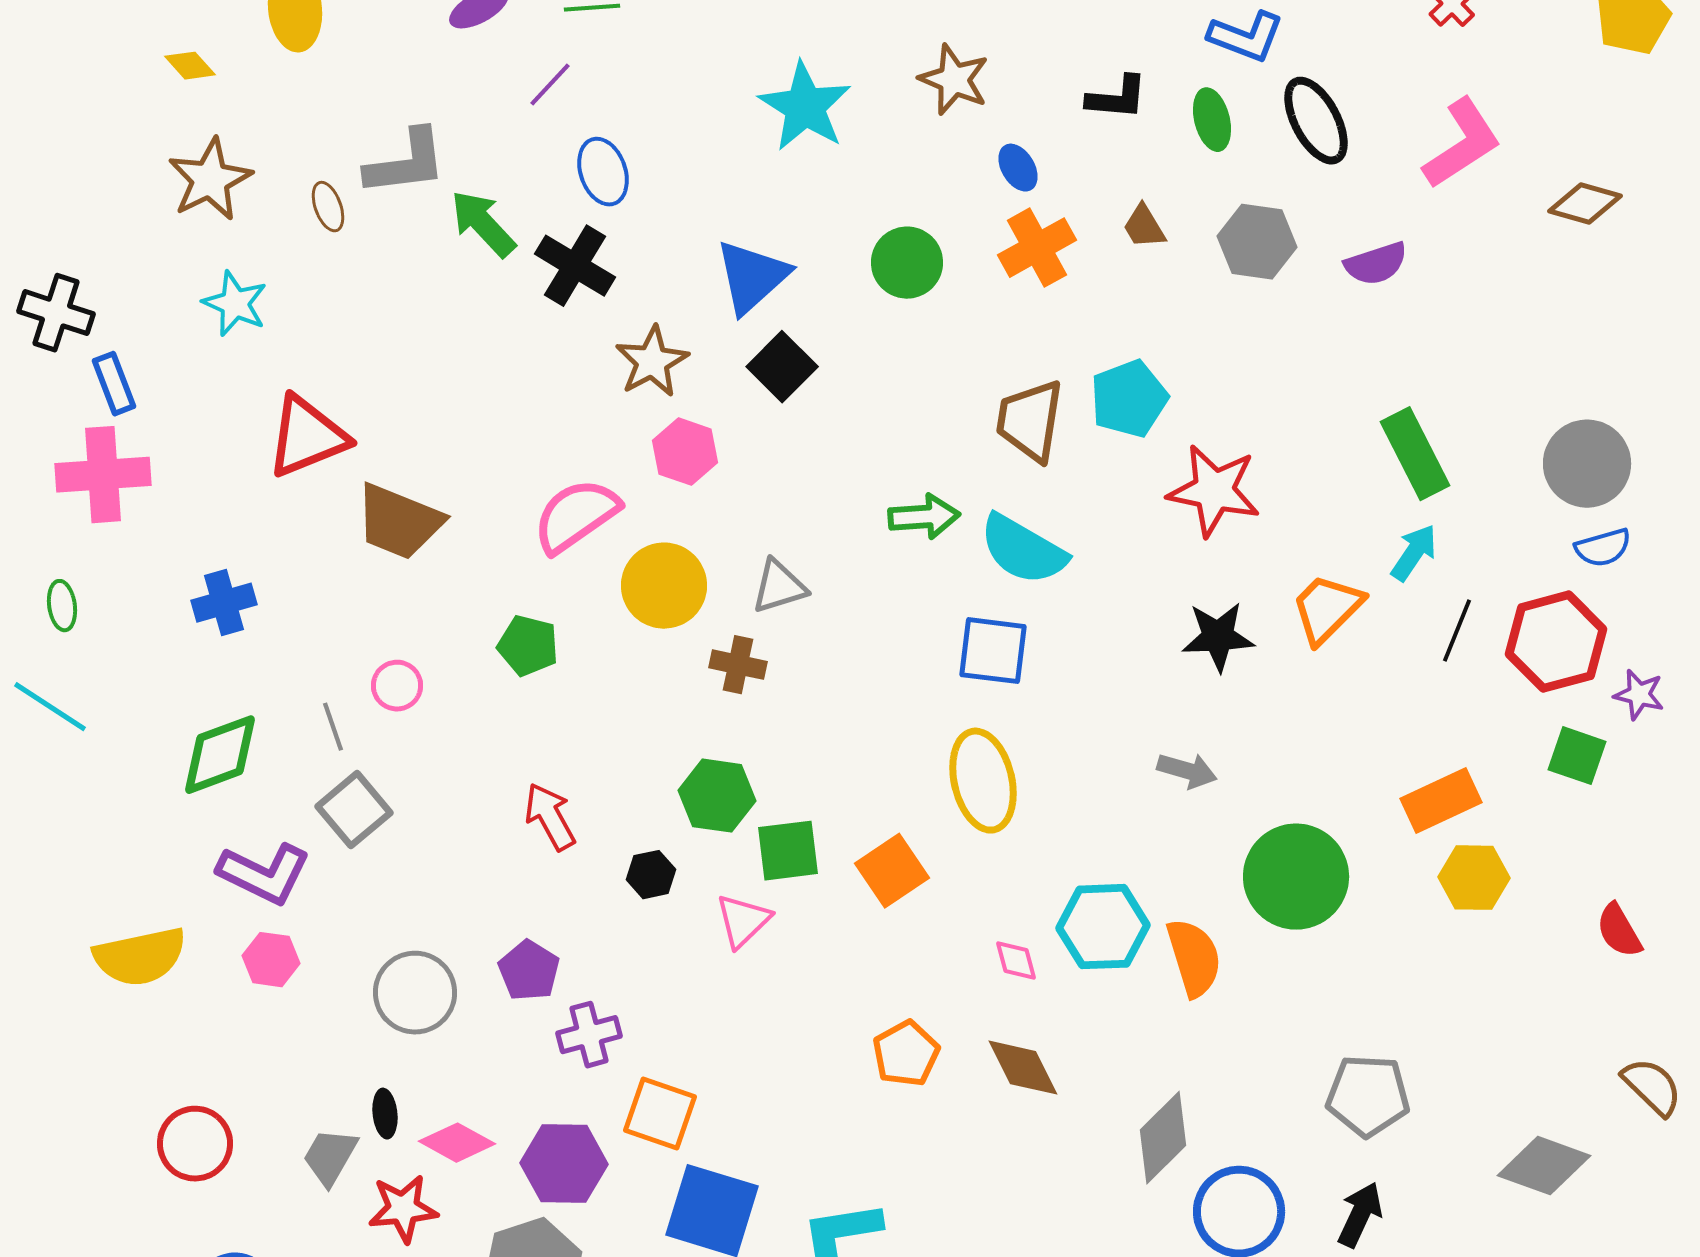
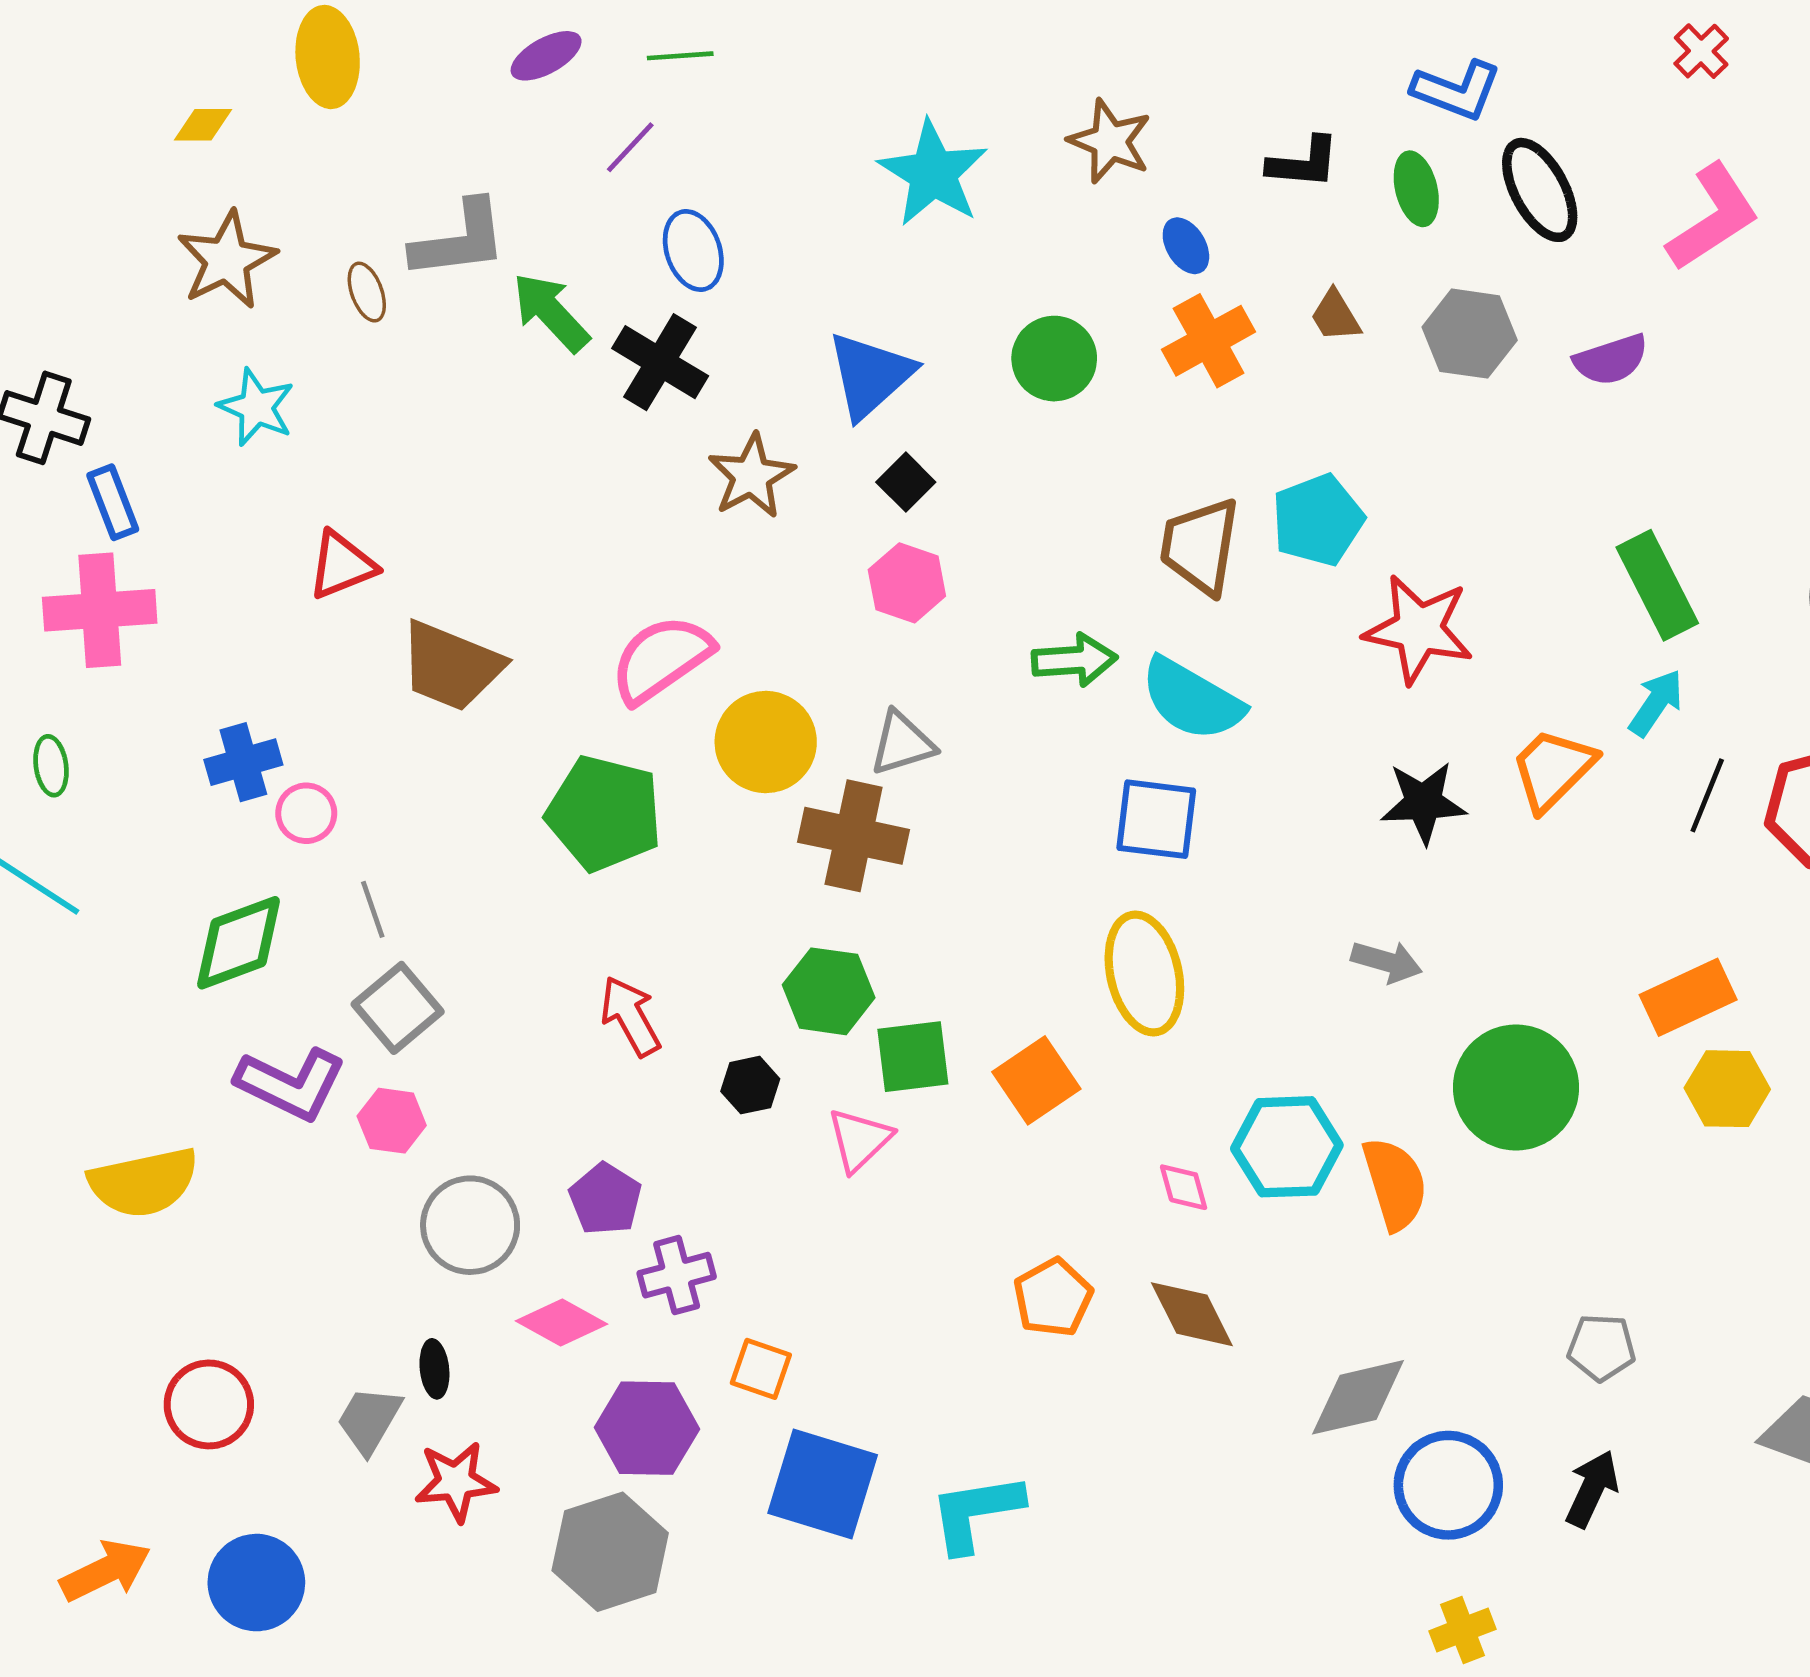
yellow diamond: (190, 66) -> (203, 125), turned -48
black square: (782, 367) -> (906, 482), size x0.7
red triangle: (307, 437) -> (342, 565), size x0.7
pink hexagon: (685, 452) -> (907, 583), moved
green pentagon: (528, 646) -> (604, 813), size x1.6
brown cross: (738, 665) -> (854, 836), size x1.6
pink circle: (397, 686) -> (306, 813), moved
pink hexagon: (271, 960) -> (392, 1121), moved
gray pentagon: (1368, 1096) -> (1601, 1347), size x0.7
orange square: (660, 1114) -> (761, 1369), size x0.7
gray diamond: (1163, 1138) -> (1358, 1397), turned 32
pink diamond: (457, 1143) -> (561, 1323), moved

